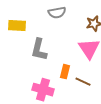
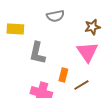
brown line: (83, 82) -> (81, 85), turned -56

